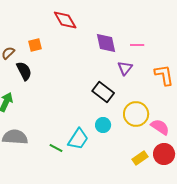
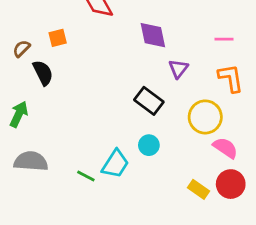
pink line: (137, 45) -> (224, 39), moved
yellow circle: (136, 114) -> (205, 117), moved
yellow rectangle: (140, 158) -> (199, 189), turned 70

